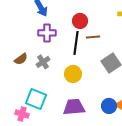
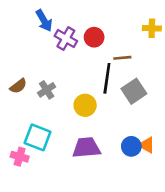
purple cross: (47, 33) -> (66, 39), moved, turned 30
brown line: (93, 37) -> (122, 58), moved
black line: (76, 43) -> (107, 78), moved

